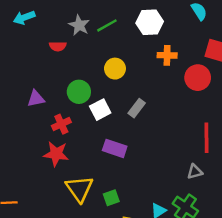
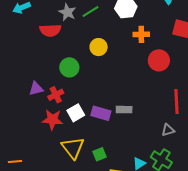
red semicircle: (58, 46) -> (50, 30), size x1.5
red circle: (198, 78) -> (159, 60), moved
purple triangle: (36, 99) -> (36, 89), moved
gray rectangle: (137, 108) -> (124, 110), moved, turned 56
white square: (100, 110) -> (76, 113), moved

